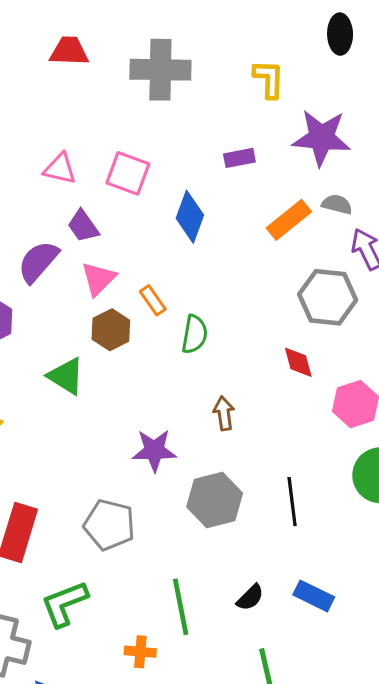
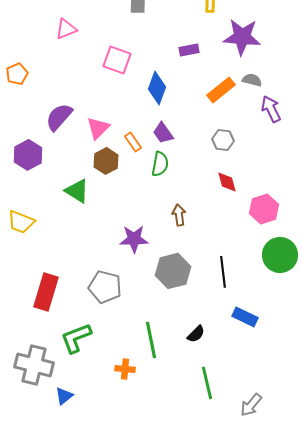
pink triangle: (60, 169) -> (66, 29), moved, turned -35
purple trapezoid: (83, 226) -> (163, 133), moved
gray hexagon: (328, 297) -> (223, 140), moved, size x0.6
blue rectangle: (314, 596) -> (245, 317), moved

